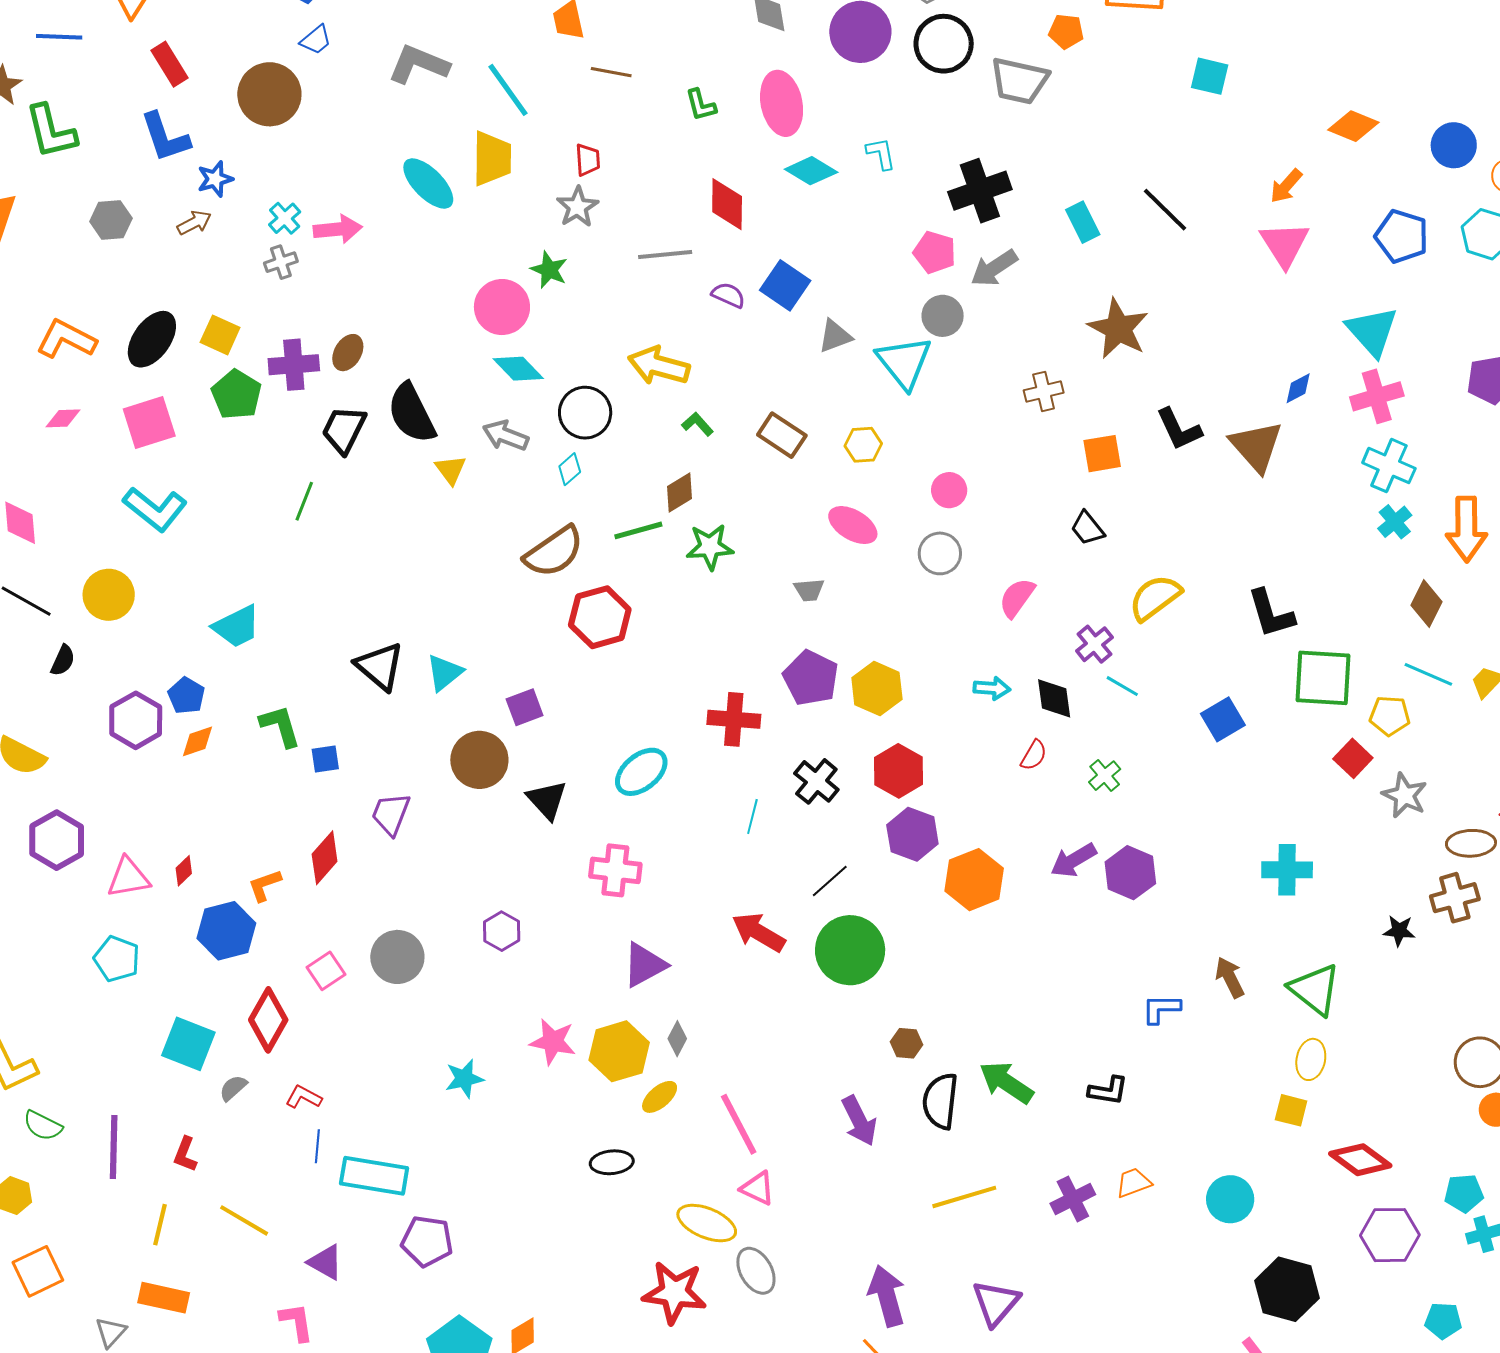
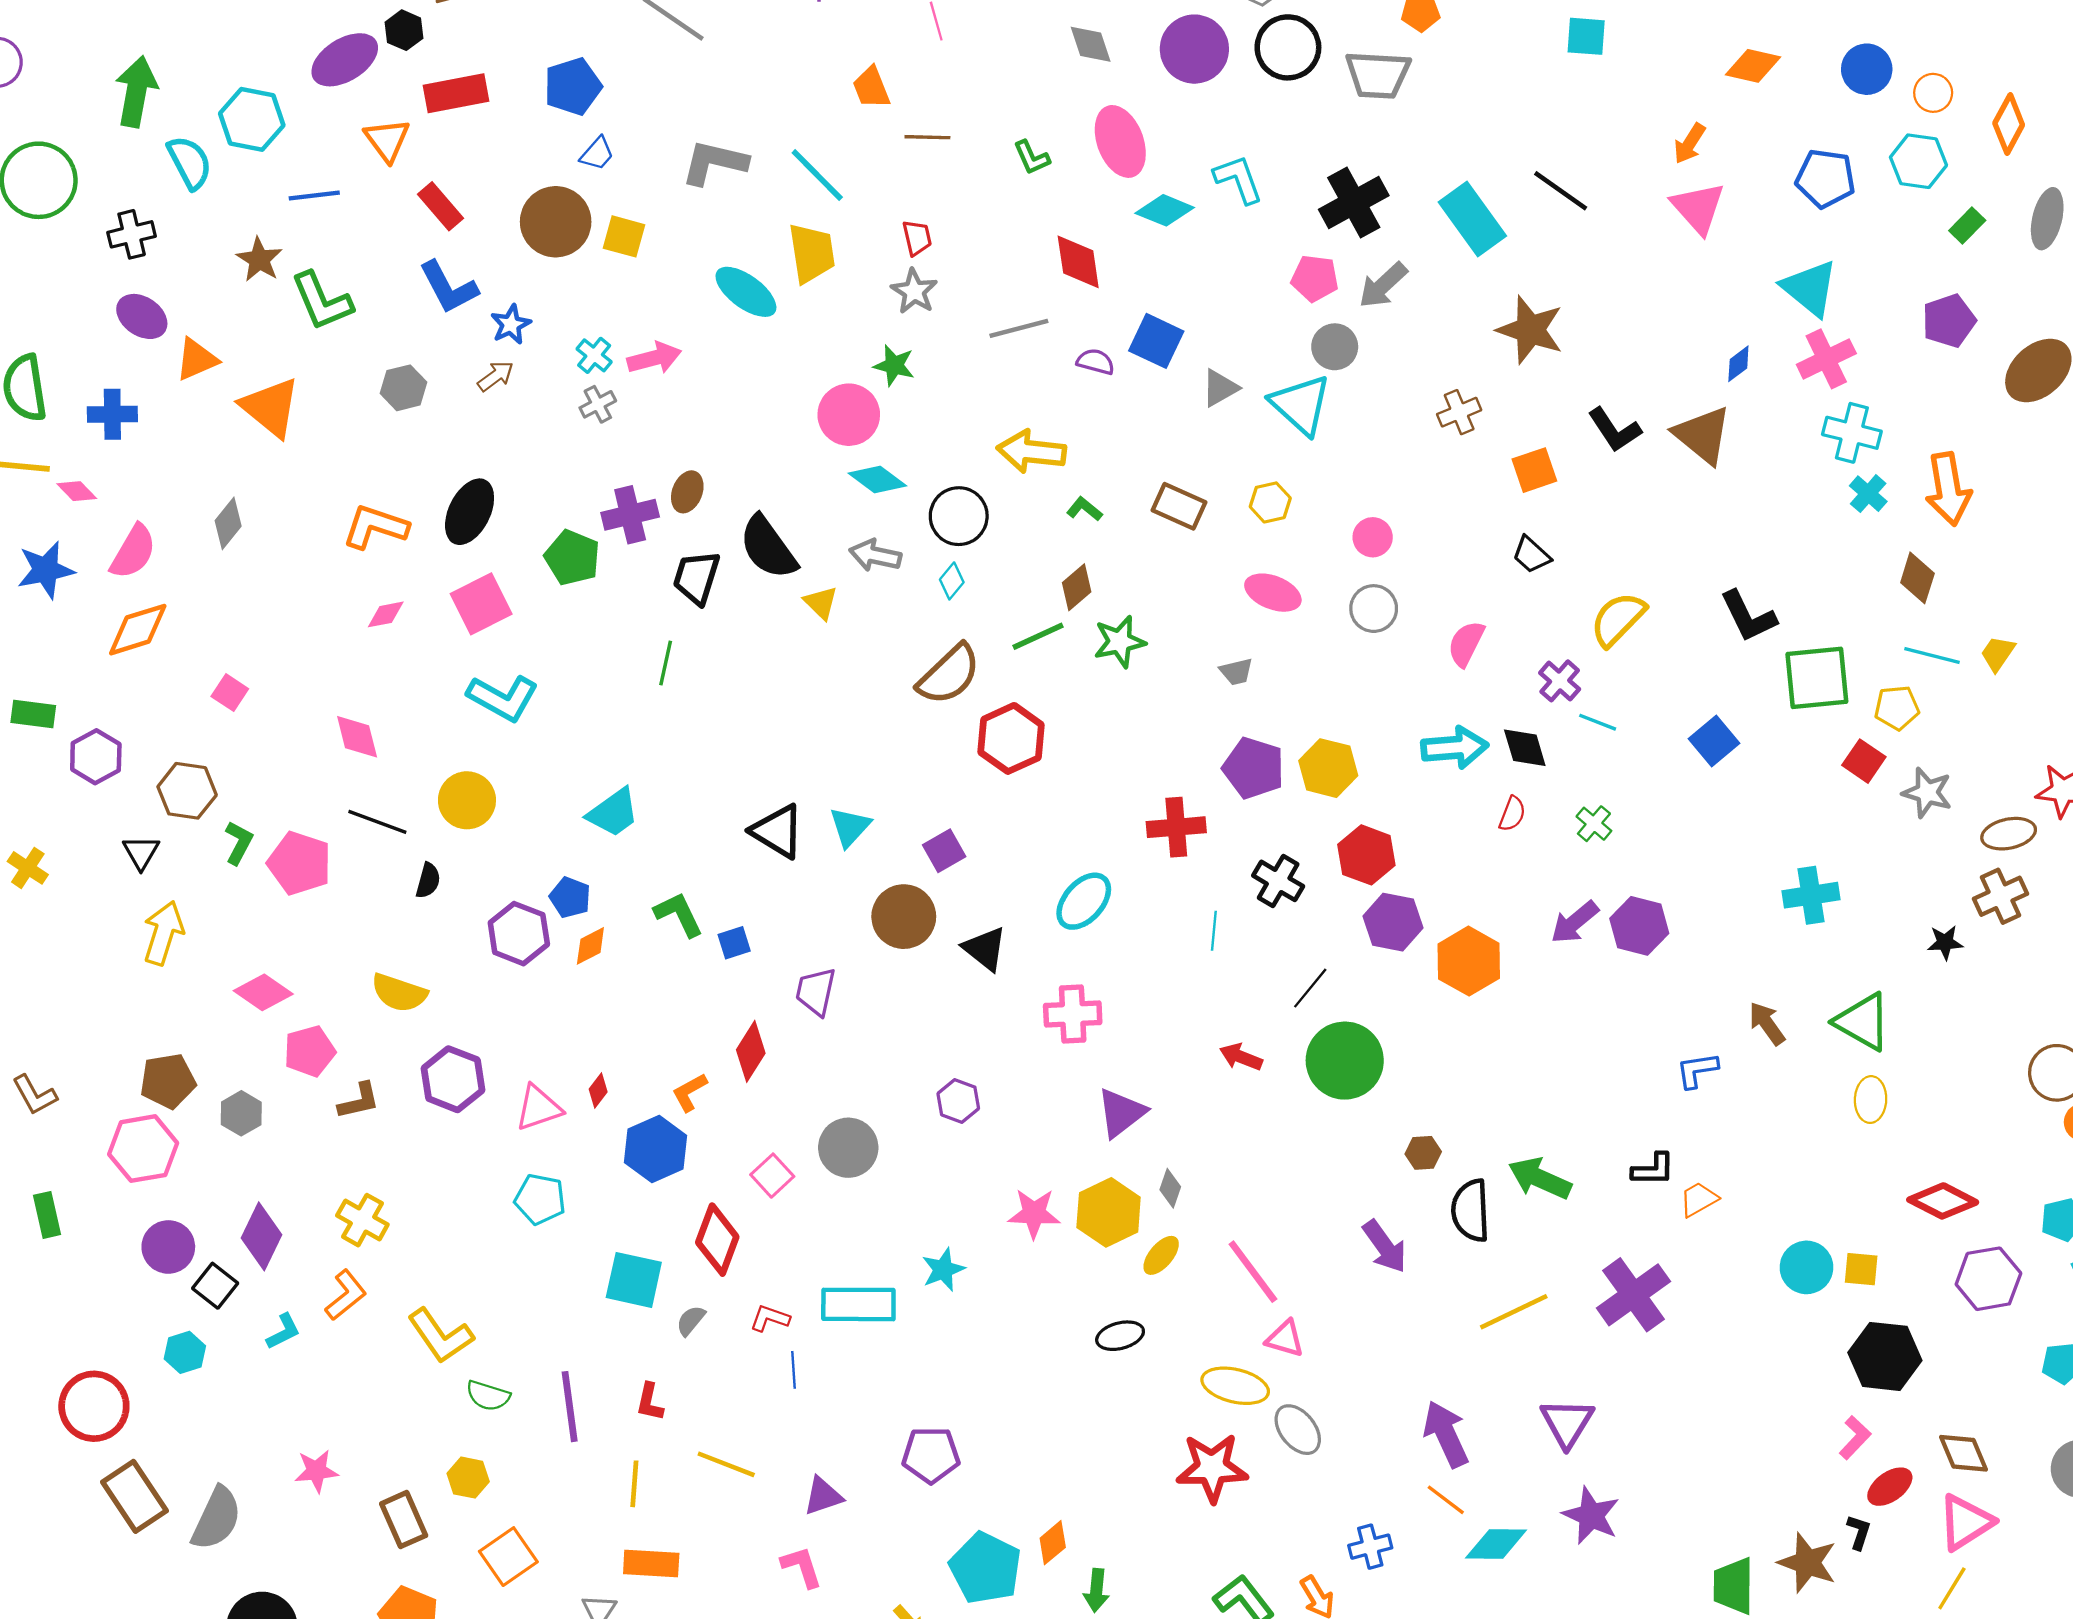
cyan L-shape: (881, 154) -> (1238, 179), size x1.4
cyan rectangle: (1083, 222) -> (1472, 219), size x1.6
yellow square: (220, 335) -> (624, 236), moved
cyan arrow: (992, 688) -> (1455, 748), size x1.6
red arrow: (759, 932) -> (1241, 1057), size x0.7
yellow square: (1291, 1110) -> (1861, 1269), moved
cyan rectangle: (374, 1176) -> (858, 1304), moved
orange trapezoid: (1133, 1183) -> (1699, 1199), moved
purple cross: (1073, 1199) -> (1634, 1295), size x1.5
purple triangle: (325, 1262) -> (823, 1496), turned -39

